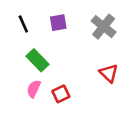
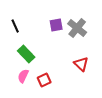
purple square: (58, 23) -> (56, 25), moved

